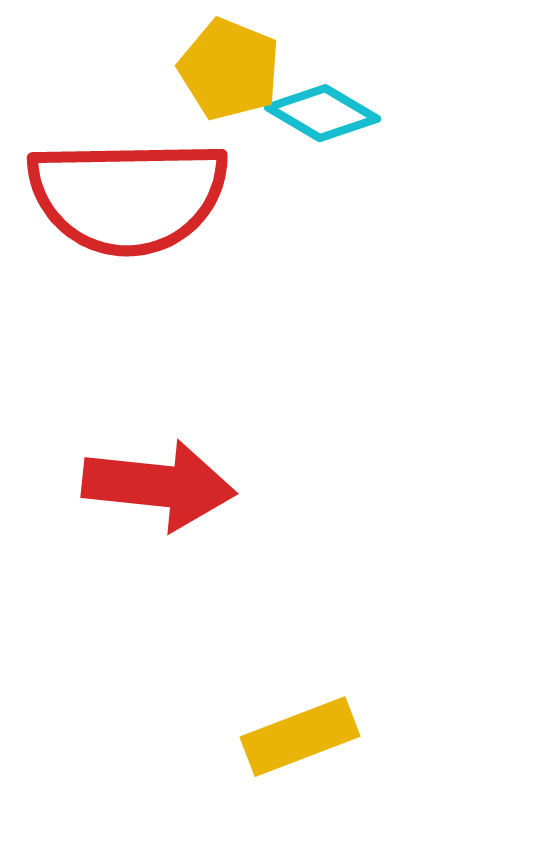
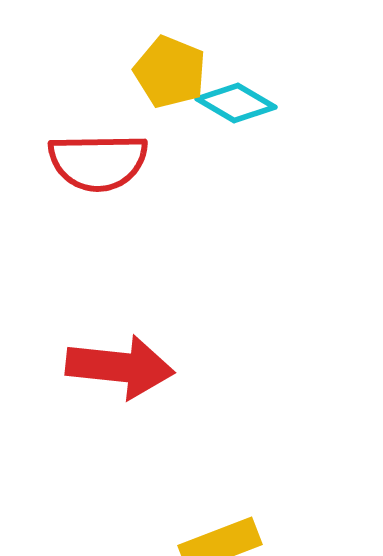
red semicircle: (128, 196) -> (98, 162), size x0.7

